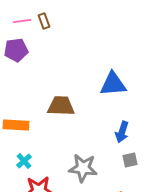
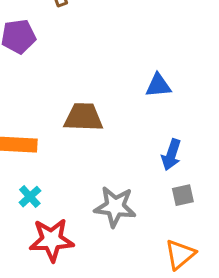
blue triangle: (113, 84) -> (158, 85), size x0.7

